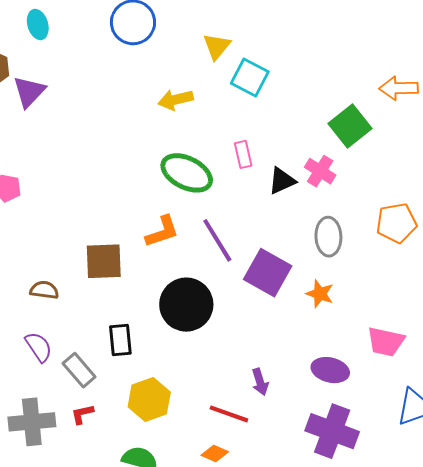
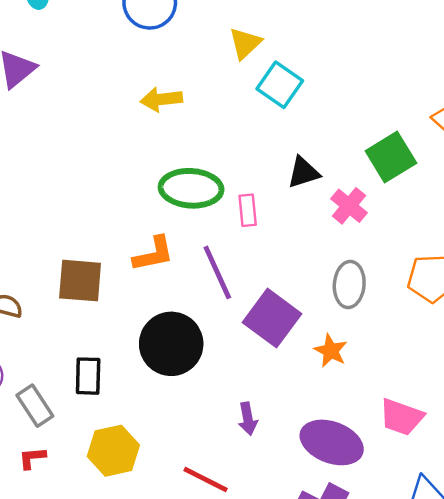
yellow arrow: (176, 100) -> (161, 99), moved
pink rectangle: (243, 154) -> (248, 210), moved
green ellipse: (187, 173) -> (191, 188), turned -30
black triangle: (282, 181) -> (303, 172), moved
purple ellipse: (330, 370) -> (332, 442), size x1.4
purple arrow: (260, 382) -> (248, 419), moved

